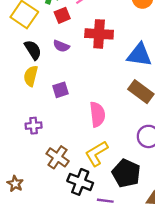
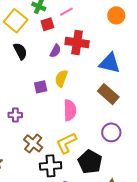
purple semicircle: (61, 46) -> (55, 51), moved, turned -88
yellow semicircle: (31, 76) -> (61, 78), moved
black cross: (80, 182) -> (51, 166), turned -30

